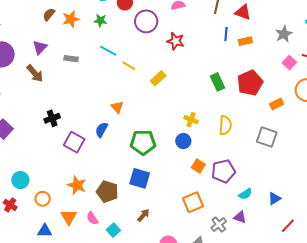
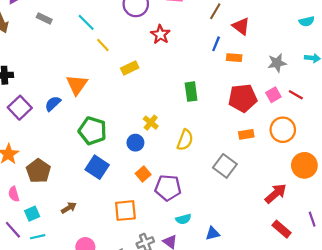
red pentagon: (250, 83) -> (243, 98), moved
orange triangle: (117, 107) -> (77, 85), size x1.5
blue square: (140, 178) -> (97, 167), moved

